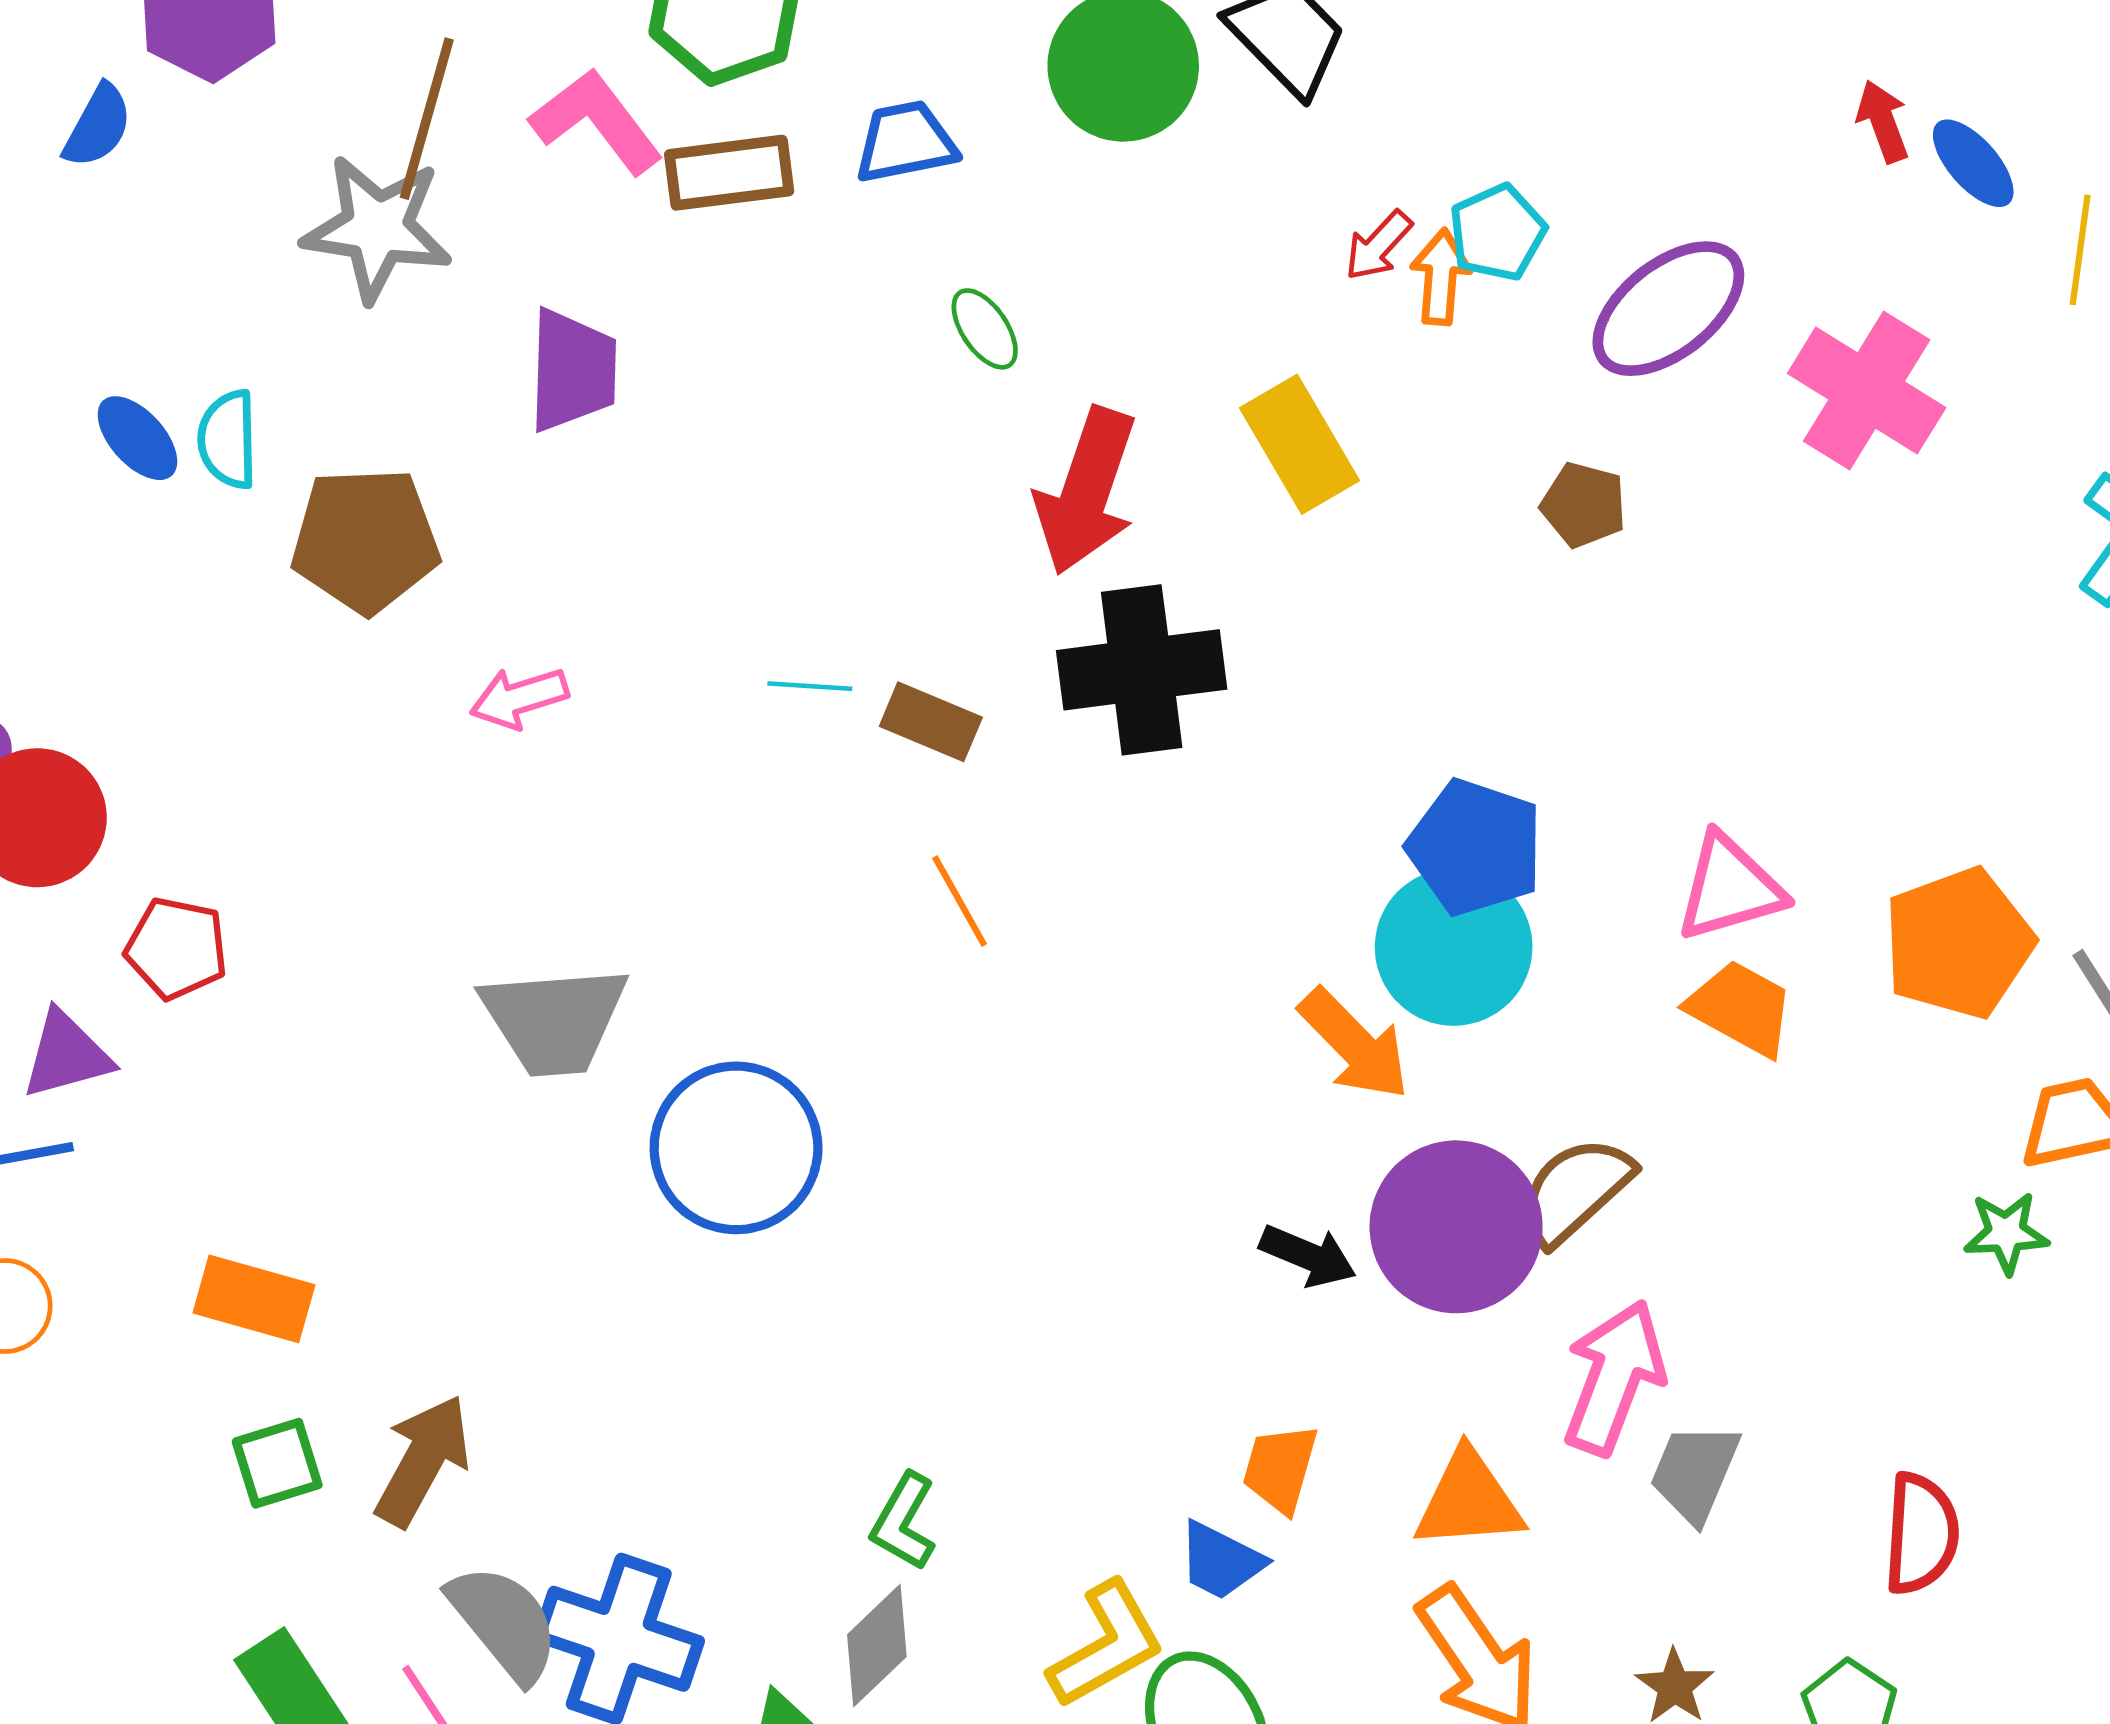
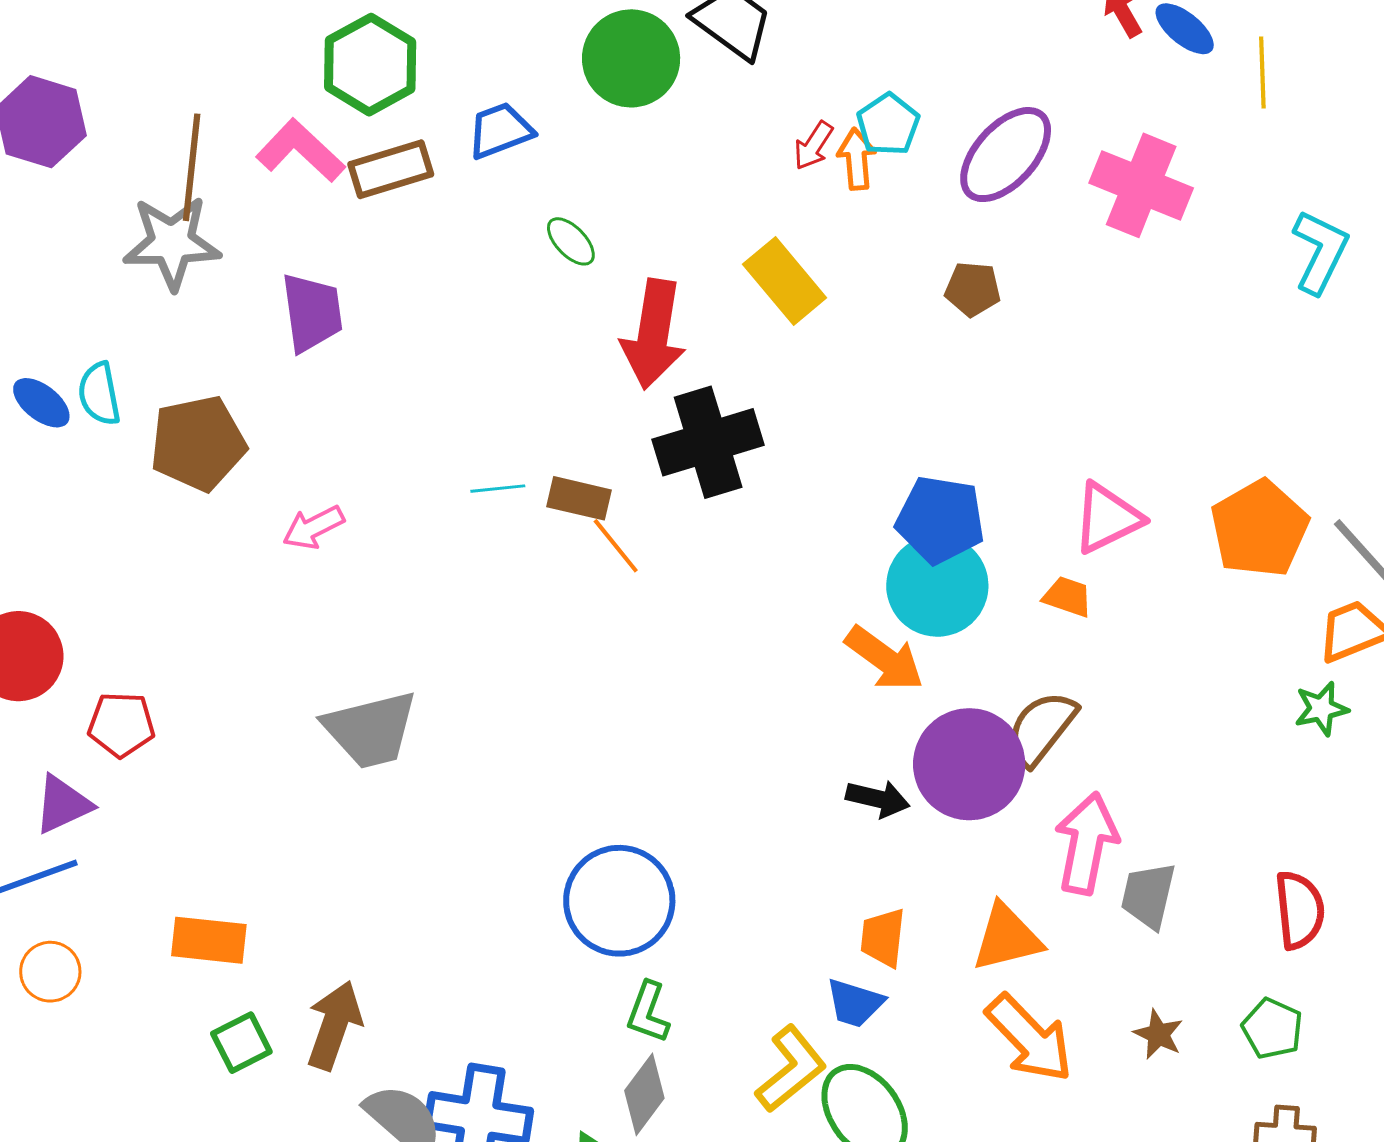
orange line: (960, 901) -> (616, 546), moved
orange trapezoid: (1741, 1008) -> (1068, 597), moved, size x0.7
blue circle: (736, 1148) -> (619, 901), moved

